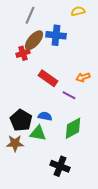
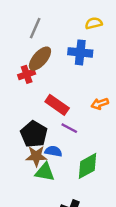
blue cross: (56, 35) -> (80, 52), moved
purple line: (69, 95) -> (69, 128), moved
black pentagon: (21, 120) -> (34, 134), moved
brown star: (15, 143) -> (36, 156), moved

